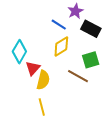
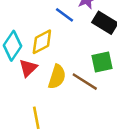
yellow diamond: (61, 47) -> (42, 42), moved
yellow semicircle: (43, 80) -> (57, 77), moved

